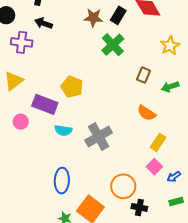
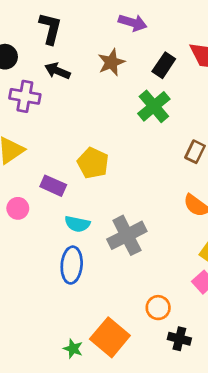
brown star: (93, 18) -> (111, 62), moved, turned -30
purple rectangle: (45, 104) -> (53, 186), size x0.7
blue ellipse: (62, 181) -> (72, 265), moved
orange circle: (123, 186) -> (158, 308), size x0.7

